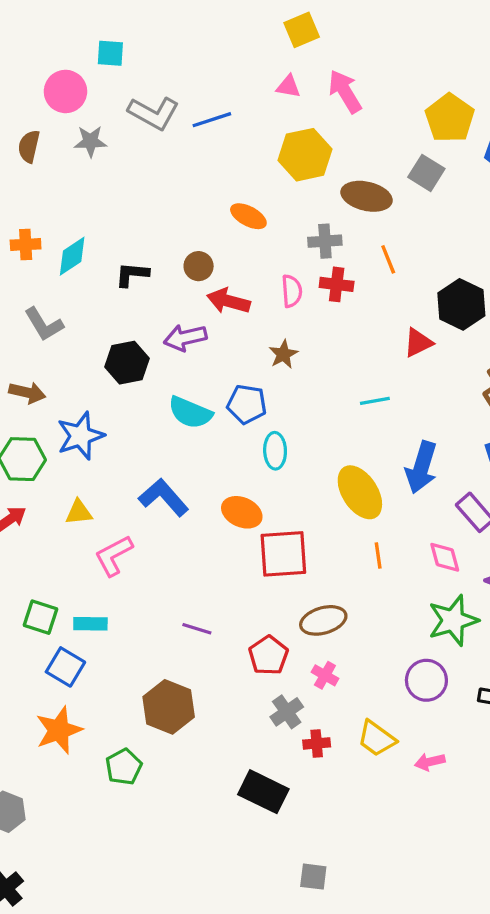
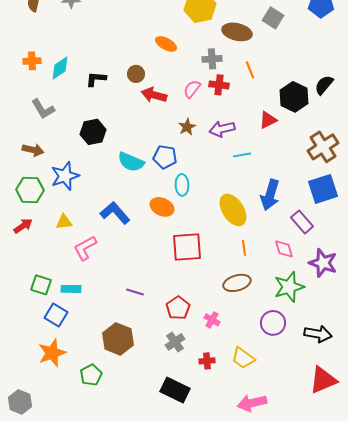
pink semicircle: (292, 291) -> (192, 89), turned -138
purple arrow: (185, 338) -> (222, 129), moved
orange ellipse: (242, 512) -> (162, 207), moved
brown ellipse: (323, 620) -> (237, 283), moved
gray cross: (287, 712) -> (175, 342), moved
pink arrow: (430, 762) -> (252, 403), moved, size x1.6

